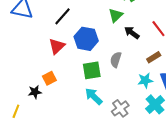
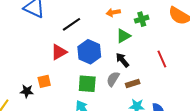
black arrow: (132, 33) -> (122, 60), moved
brown rectangle: (154, 57) -> (133, 83), moved

